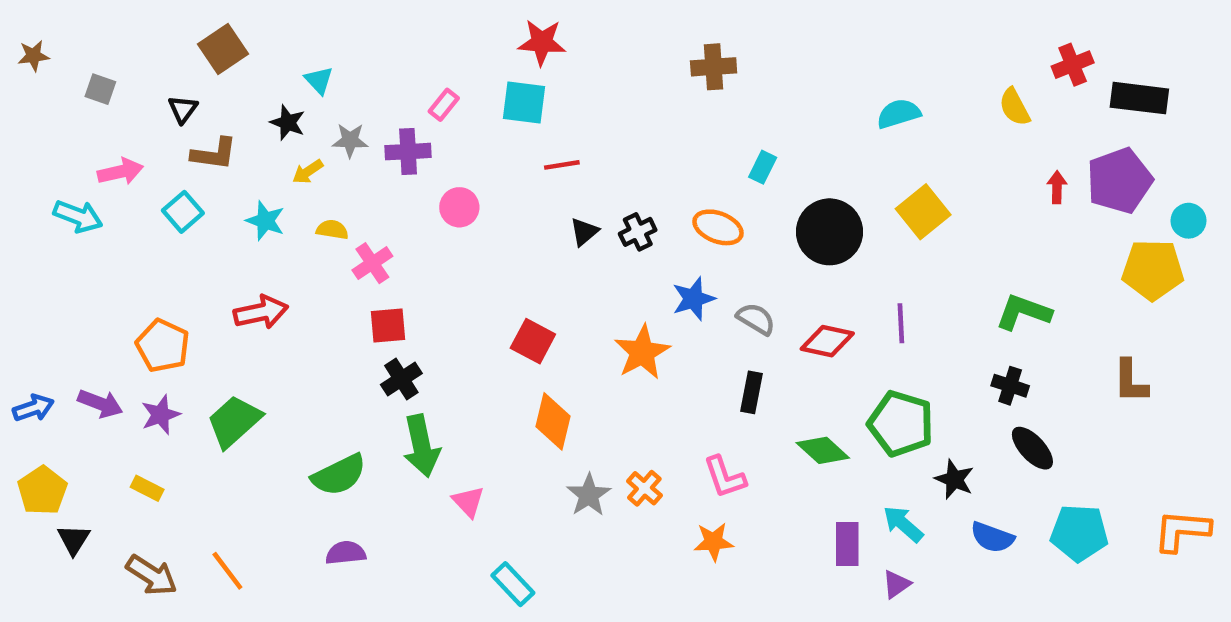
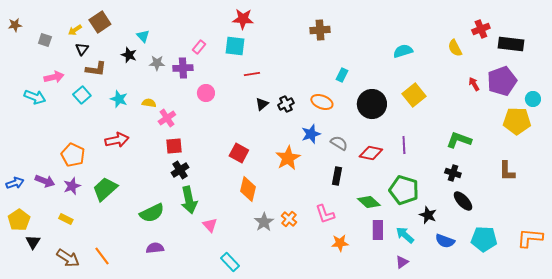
yellow arrow: (308, 172) -> (75, 30), moved
red arrow: (1057, 187) -> (474, 84), turned -32
orange star: (714, 542) -> (340, 243), moved
purple rectangle: (847, 544) -> (378, 230), moved

